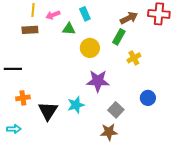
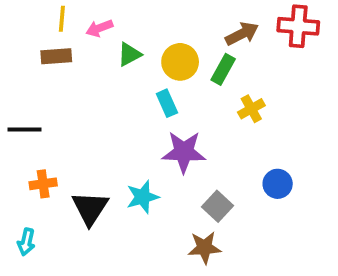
cyan rectangle: (85, 14) -> (167, 103), moved
green triangle: (69, 29) -> (129, 54), turned -32
yellow circle: (90, 48) -> (180, 62), moved
cyan arrow: (14, 129) -> (26, 242), turned 104

